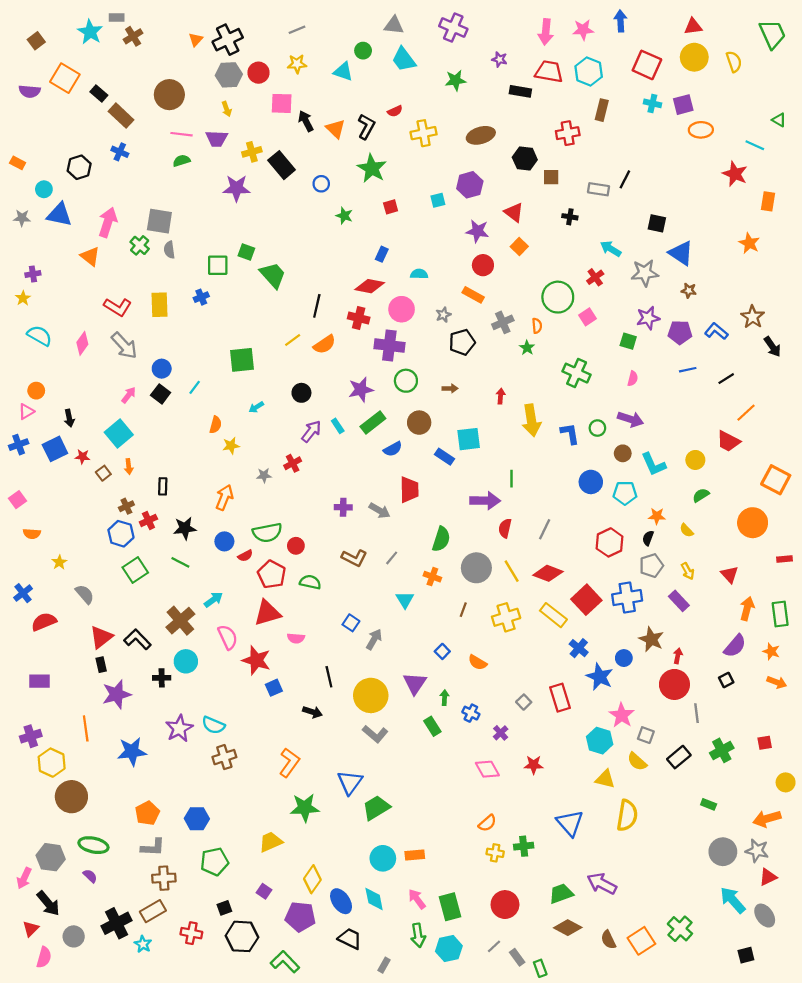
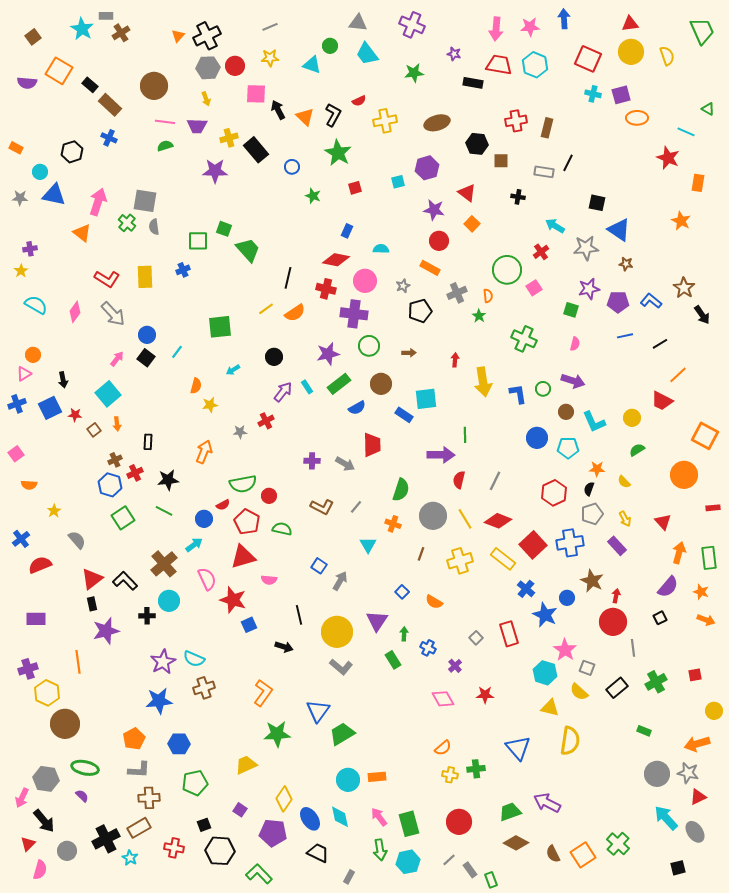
brown rectangle: (602, 110) -> (547, 128), moved
blue circle: (224, 541) -> (204, 519), moved
blue star: (132, 752) -> (159, 701), moved

